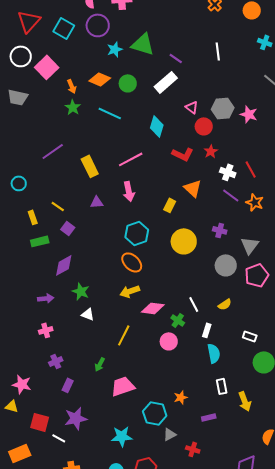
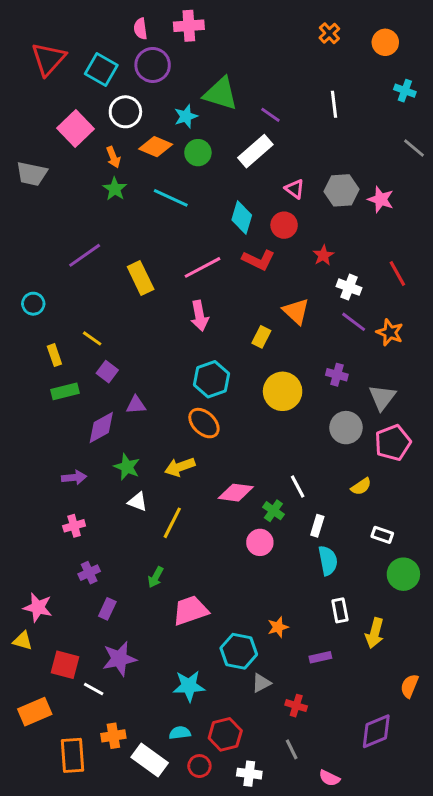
cyan star: (115, 49) -> (186, 116), moved
white circle: (21, 56) -> (125, 112), moved
red circle: (204, 126) -> (284, 225), moved
red L-shape: (183, 154) -> (258, 260), moved
red line: (251, 169) -> (397, 273), moved
purple triangle: (97, 202) -> (136, 405), moved
yellow arrow: (130, 291) -> (180, 467), moved
yellow semicircle: (225, 304) -> (361, 487), moved
yellow line: (124, 335) -> (172, 523), moved
yellow arrow: (245, 401) -> (375, 633), turned 36

